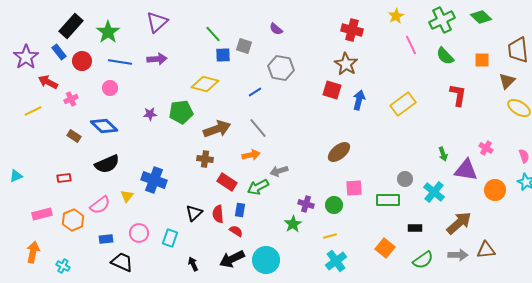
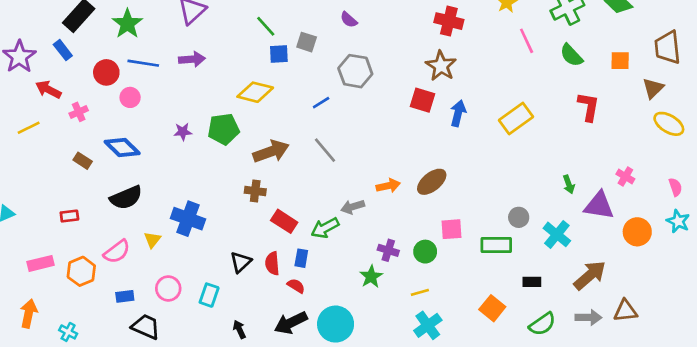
red circle: (82, 61) -> (106, 72), moved
orange arrow: (251, 155) -> (388, 186), moved

